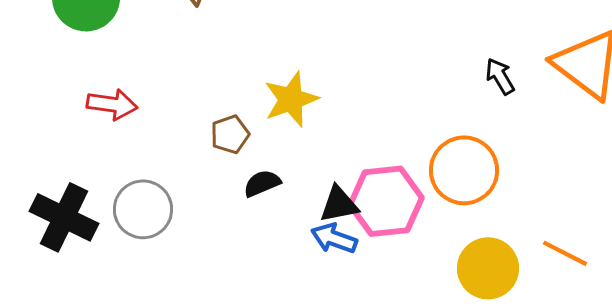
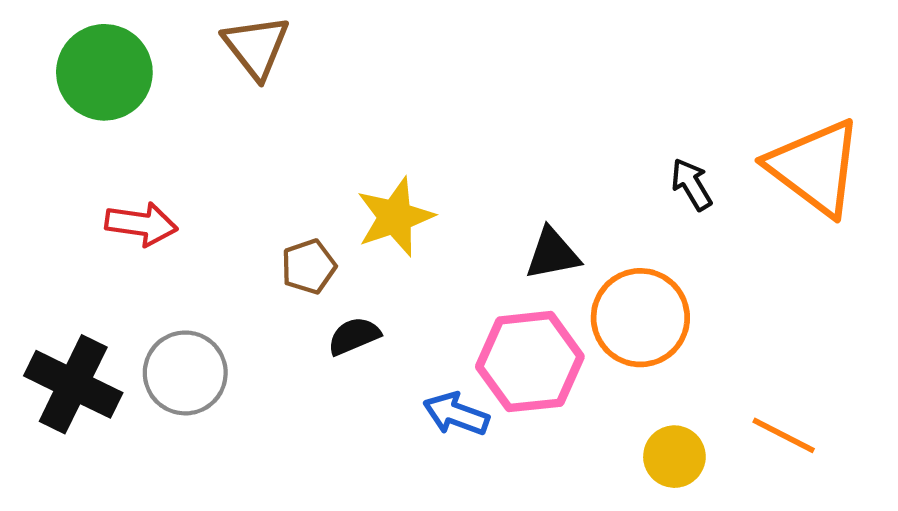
black triangle: (339, 204) -> (552, 254), moved
yellow circle: (488, 268) -> (674, 457), size x0.7

